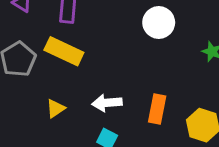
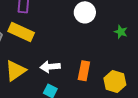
yellow triangle: (55, 109) -> (15, 71), size x1.6

